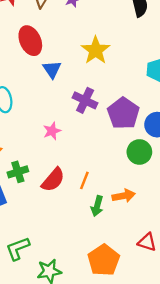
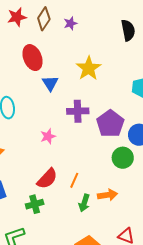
purple cross: (85, 100) -> (78, 111), turned -30
green cross: (18, 172) -> (35, 204), moved

